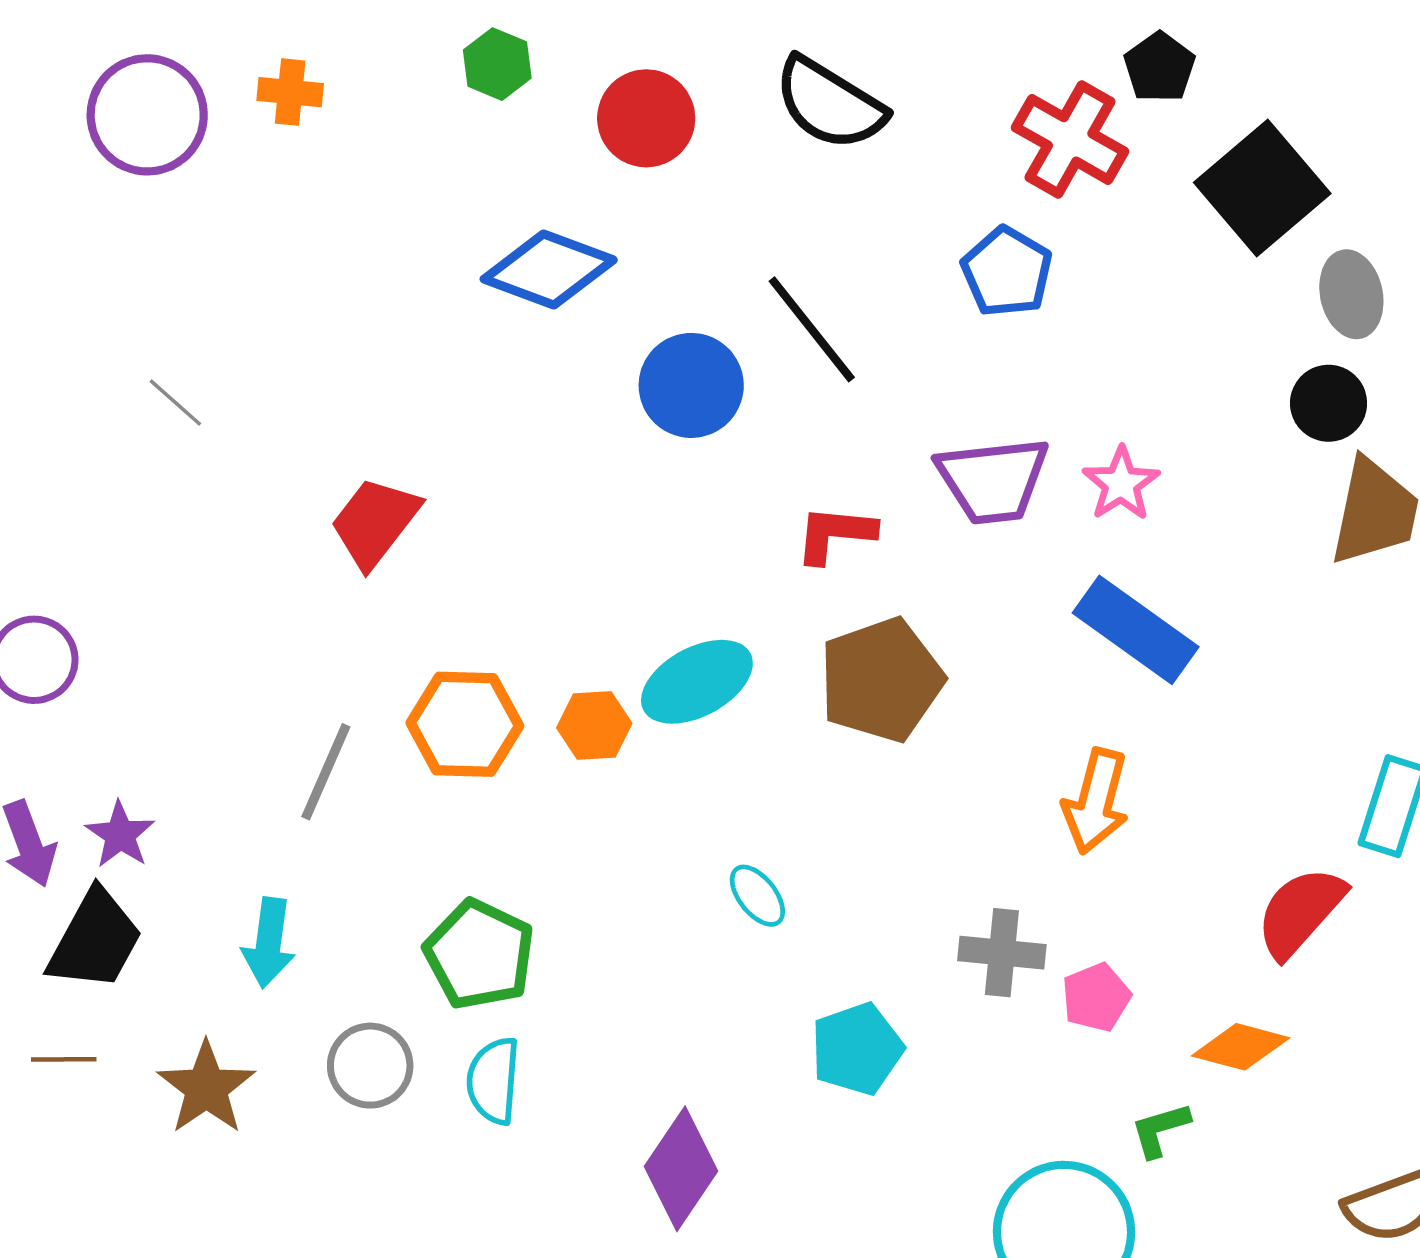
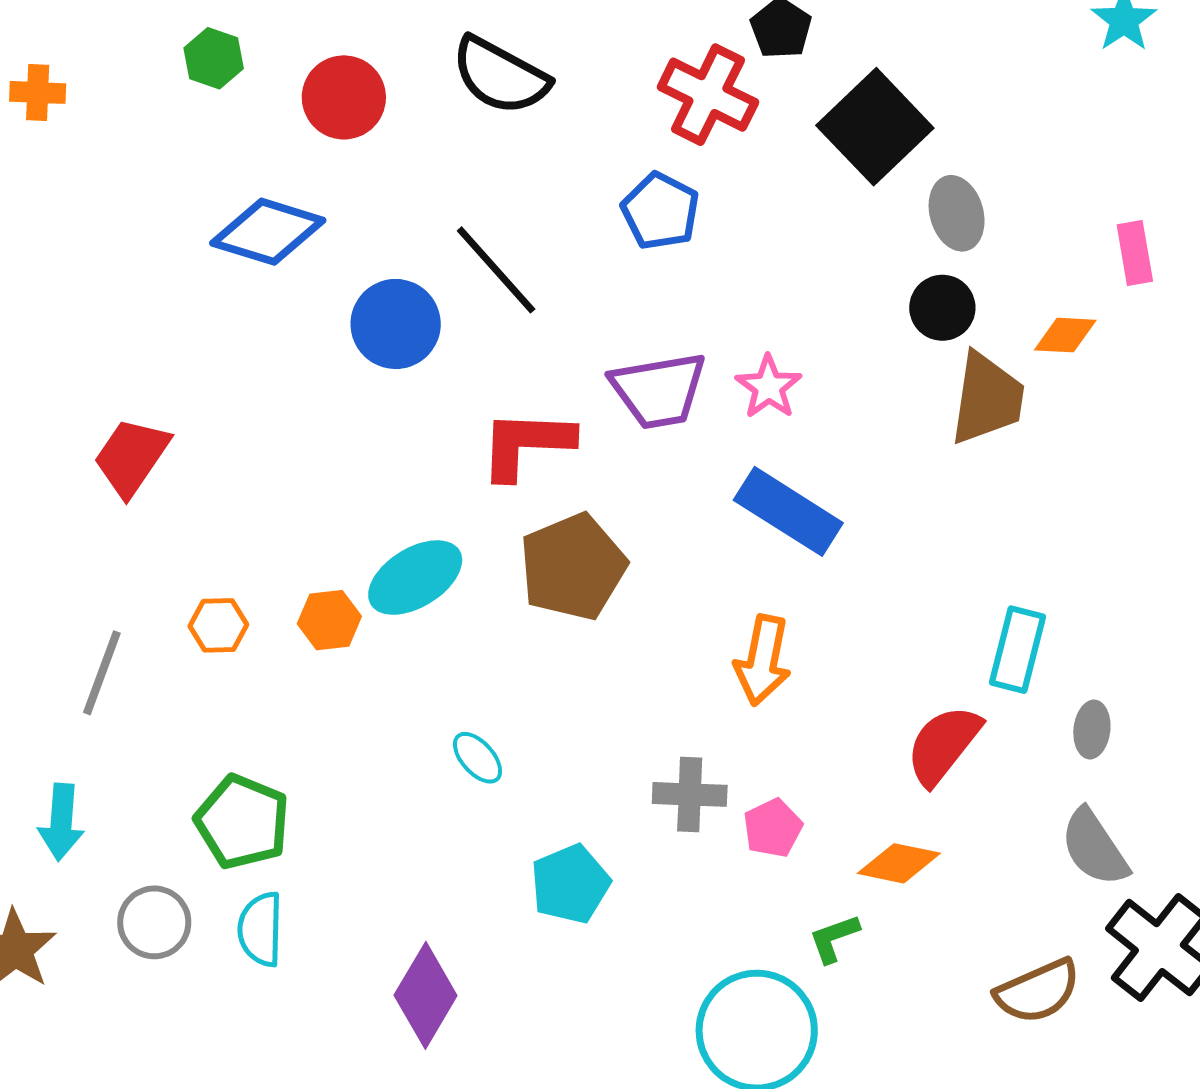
red L-shape: (835, 534) -> (526, 444), size x1.4
orange hexagon: (465, 724) -> (218, 625), size x0.6

